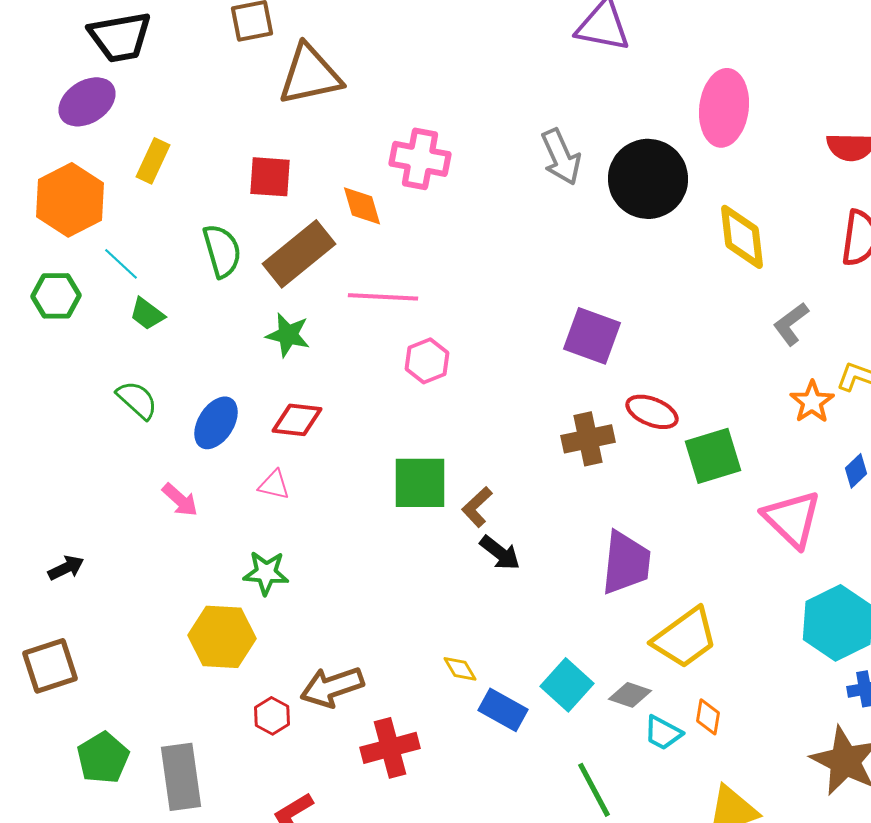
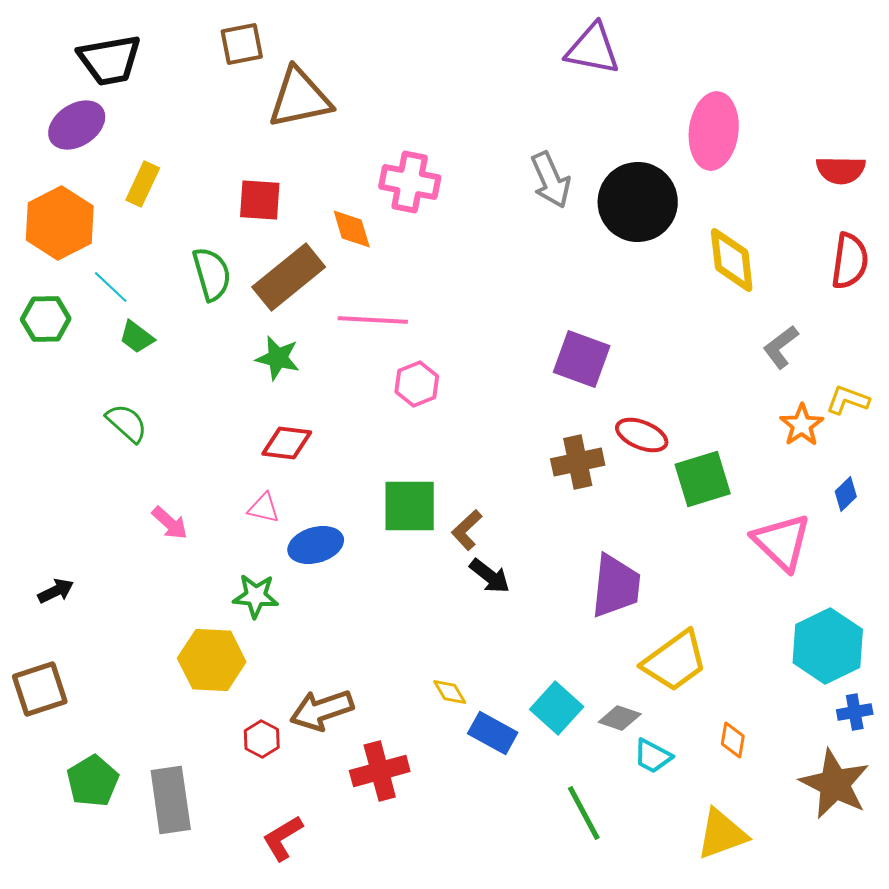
blue ellipse: (216, 423) -> (316, 545), moved, turned 42
orange diamond: (708, 717) -> (733, 740), moved

